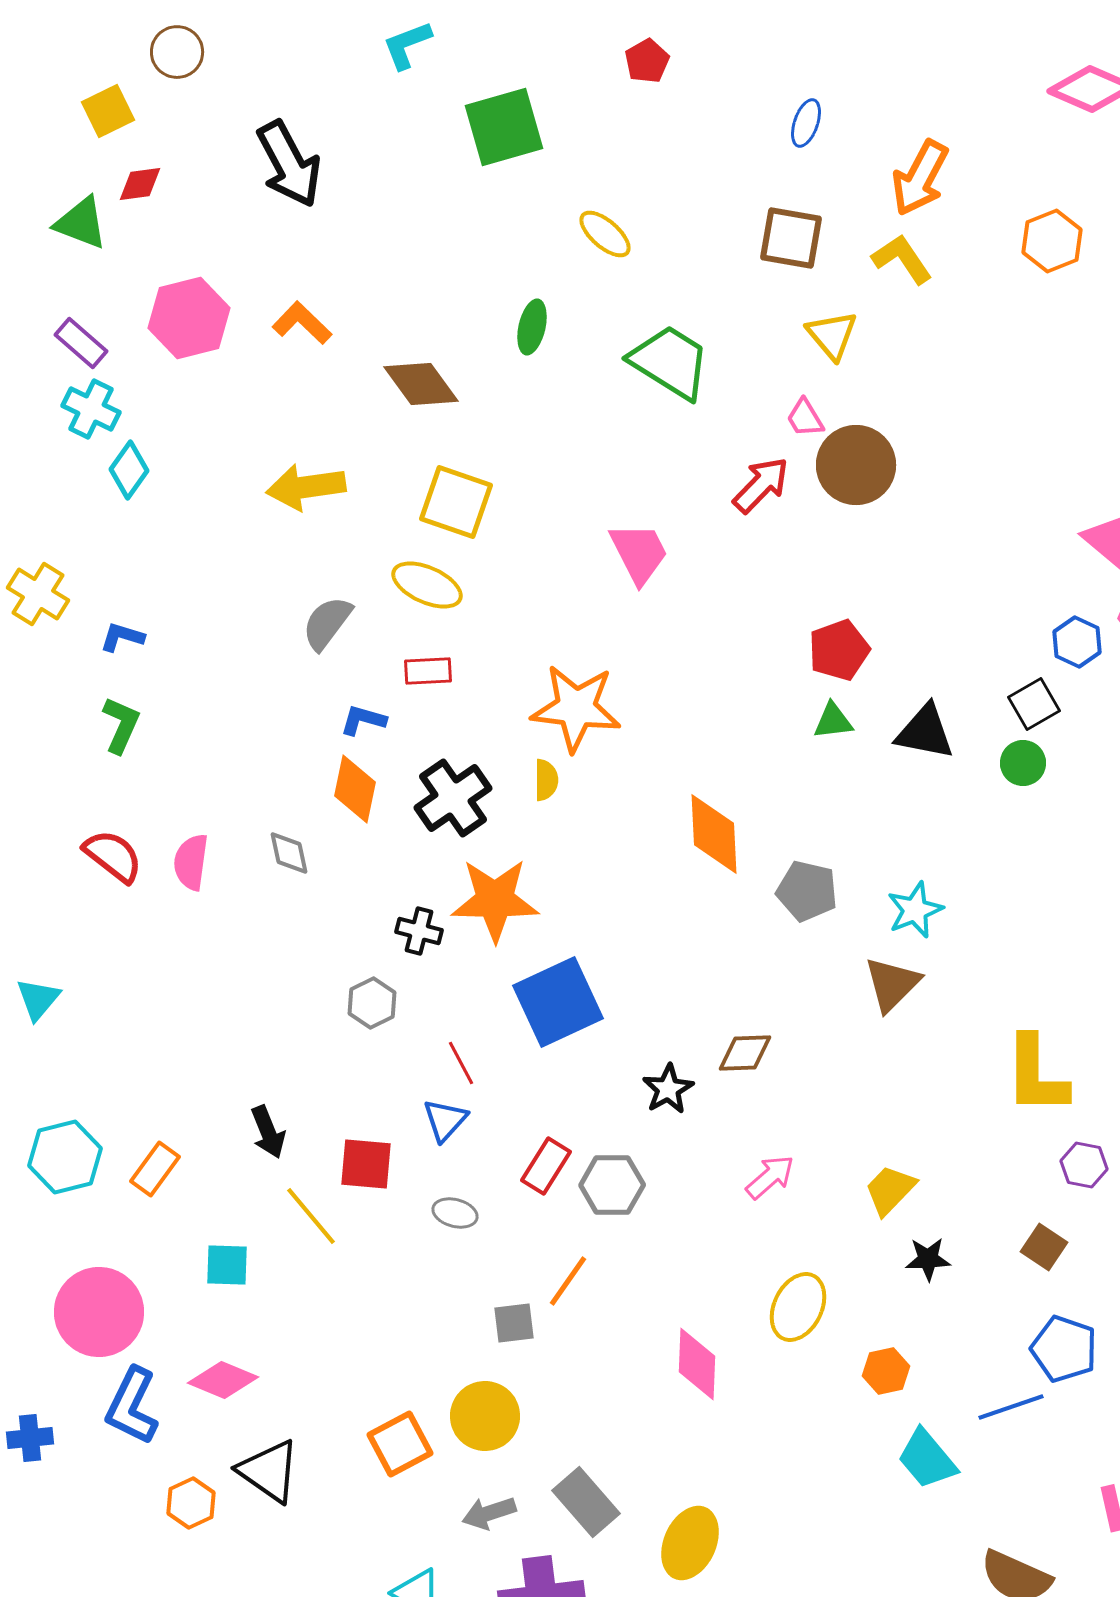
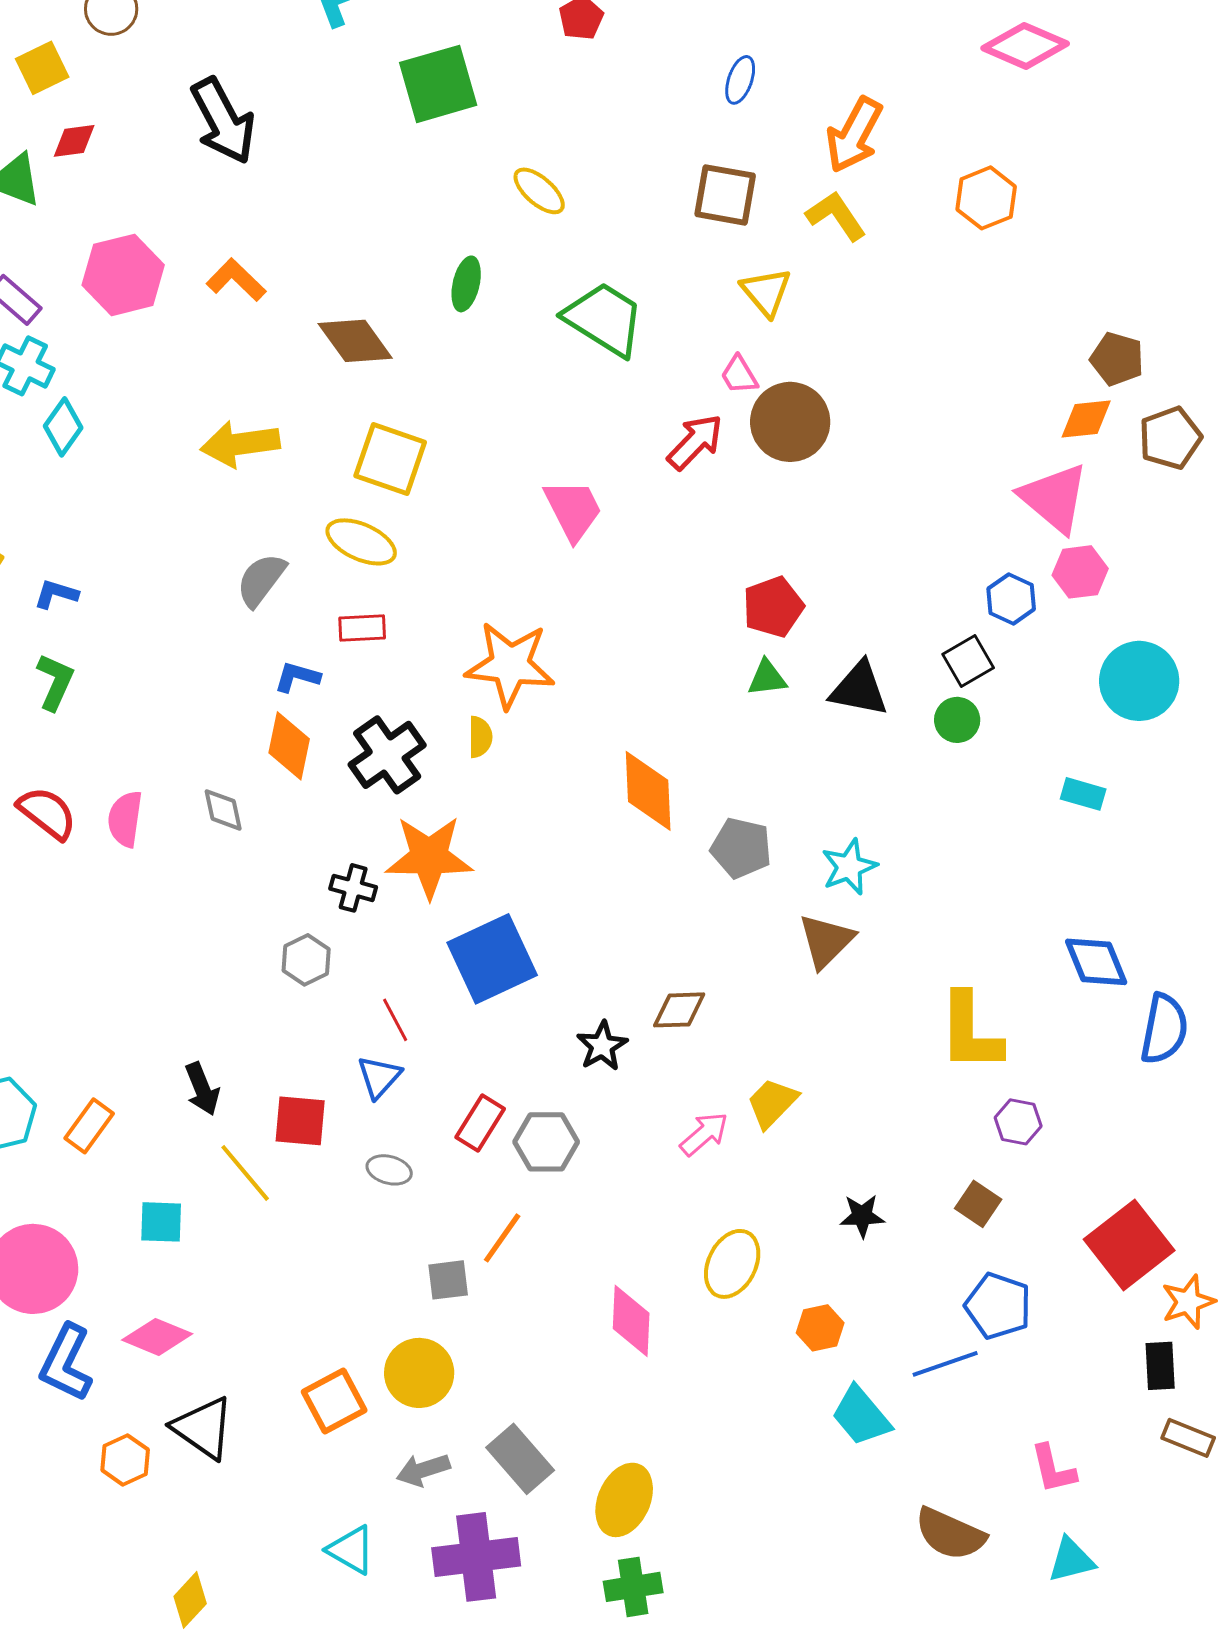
yellow trapezoid: (890, 1190) -> (772, 1103), moved

